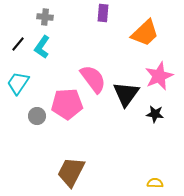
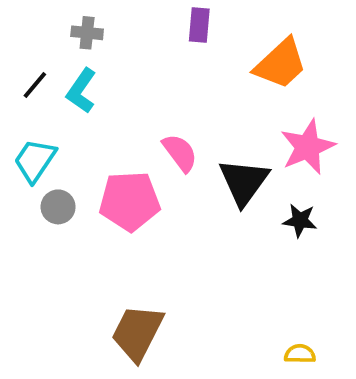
pink semicircle: (93, 79) -> (180, 153), size x0.7
gray circle: (37, 116) -> (58, 207), moved

